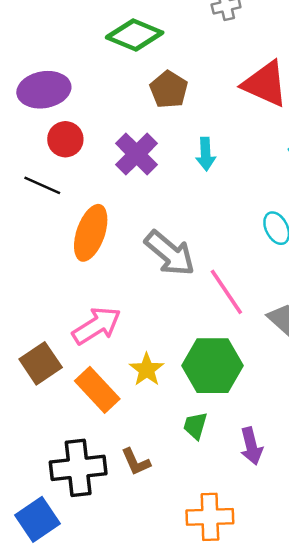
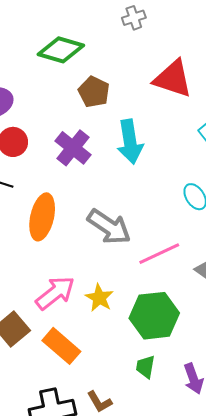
cyan arrow: (206, 154) -> (130, 142), size x1.6
pink line: (226, 292) -> (159, 254), turned -75
yellow star: (147, 370) -> (99, 298), moved

